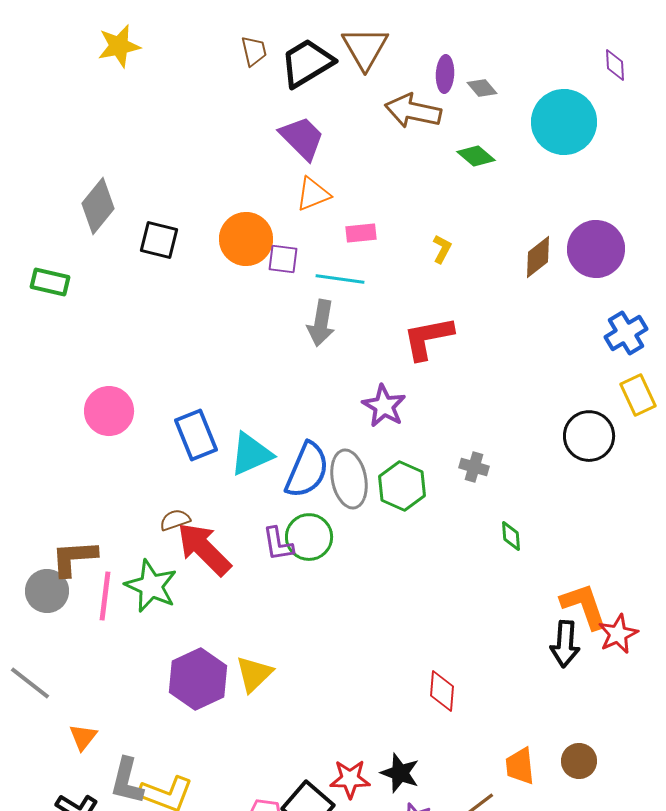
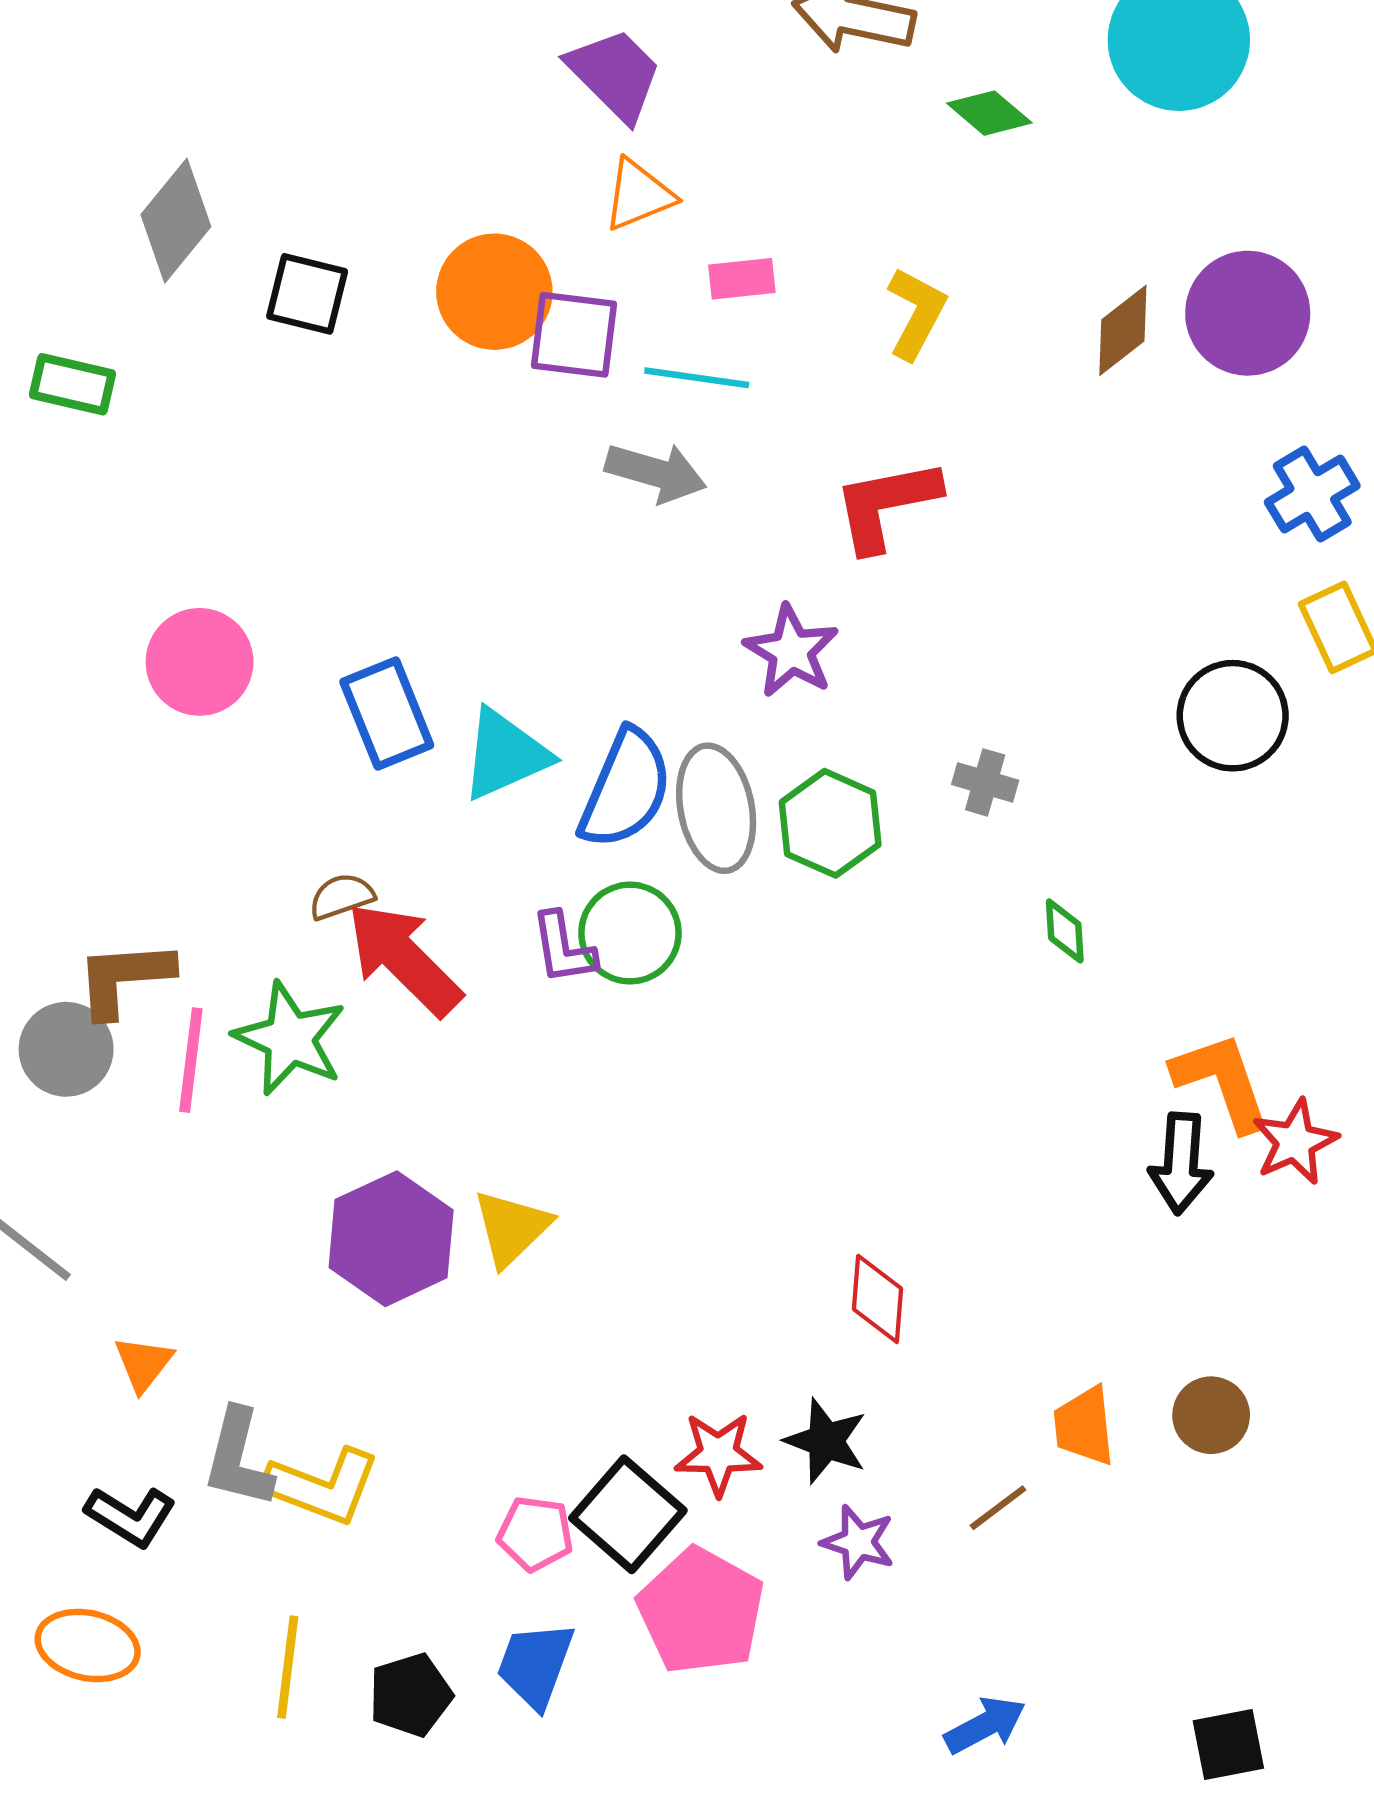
yellow L-shape: (442, 249) -> (916, 313), size x1.5
purple square: (283, 259) -> (574, 335), size x1.4
gray arrow: (321, 323) -> (656, 472), turned -84
red diamond: (442, 691) -> (878, 1299), moved

